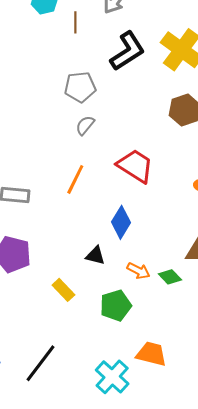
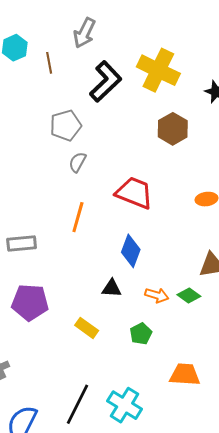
green pentagon: (116, 306) -> (141, 334), size x0.7
cyan cross: (112, 377) -> (125, 405), moved

